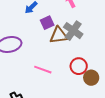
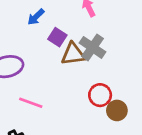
purple square: (47, 23) -> (57, 37), turned -32
pink line: (43, 70) -> (31, 103), moved

